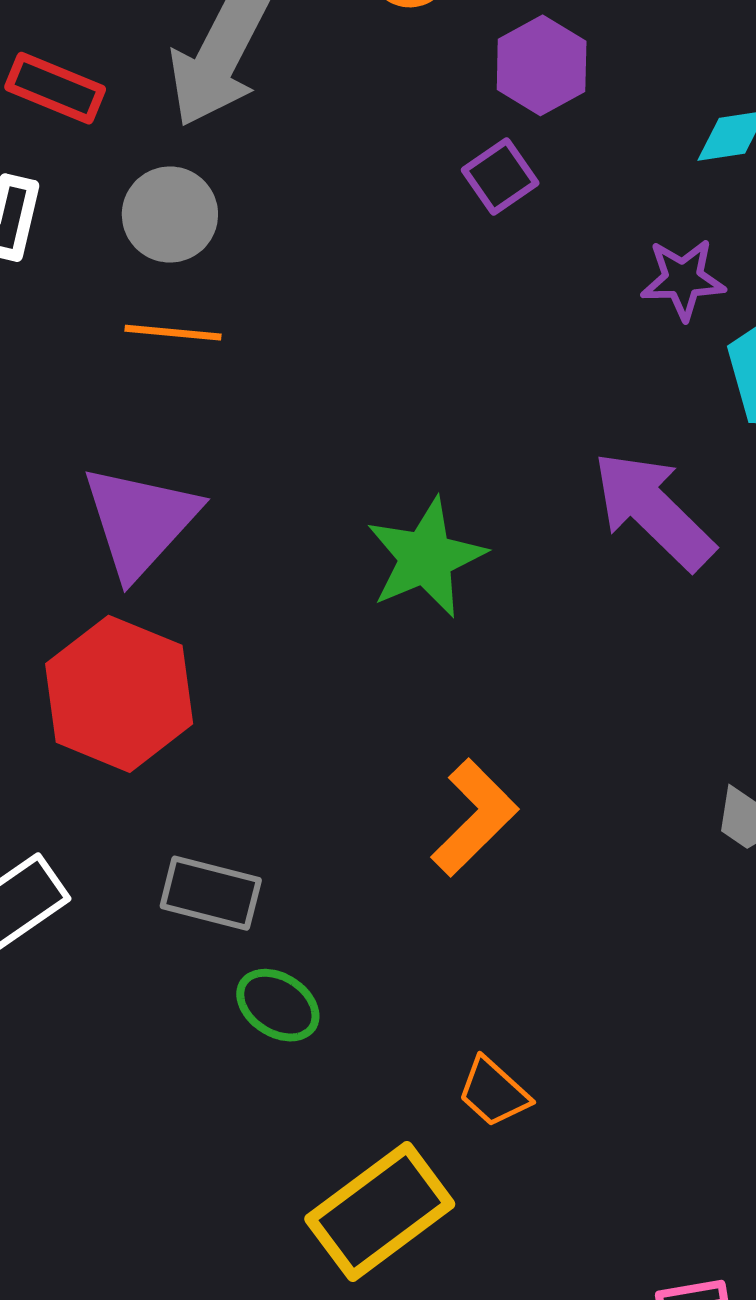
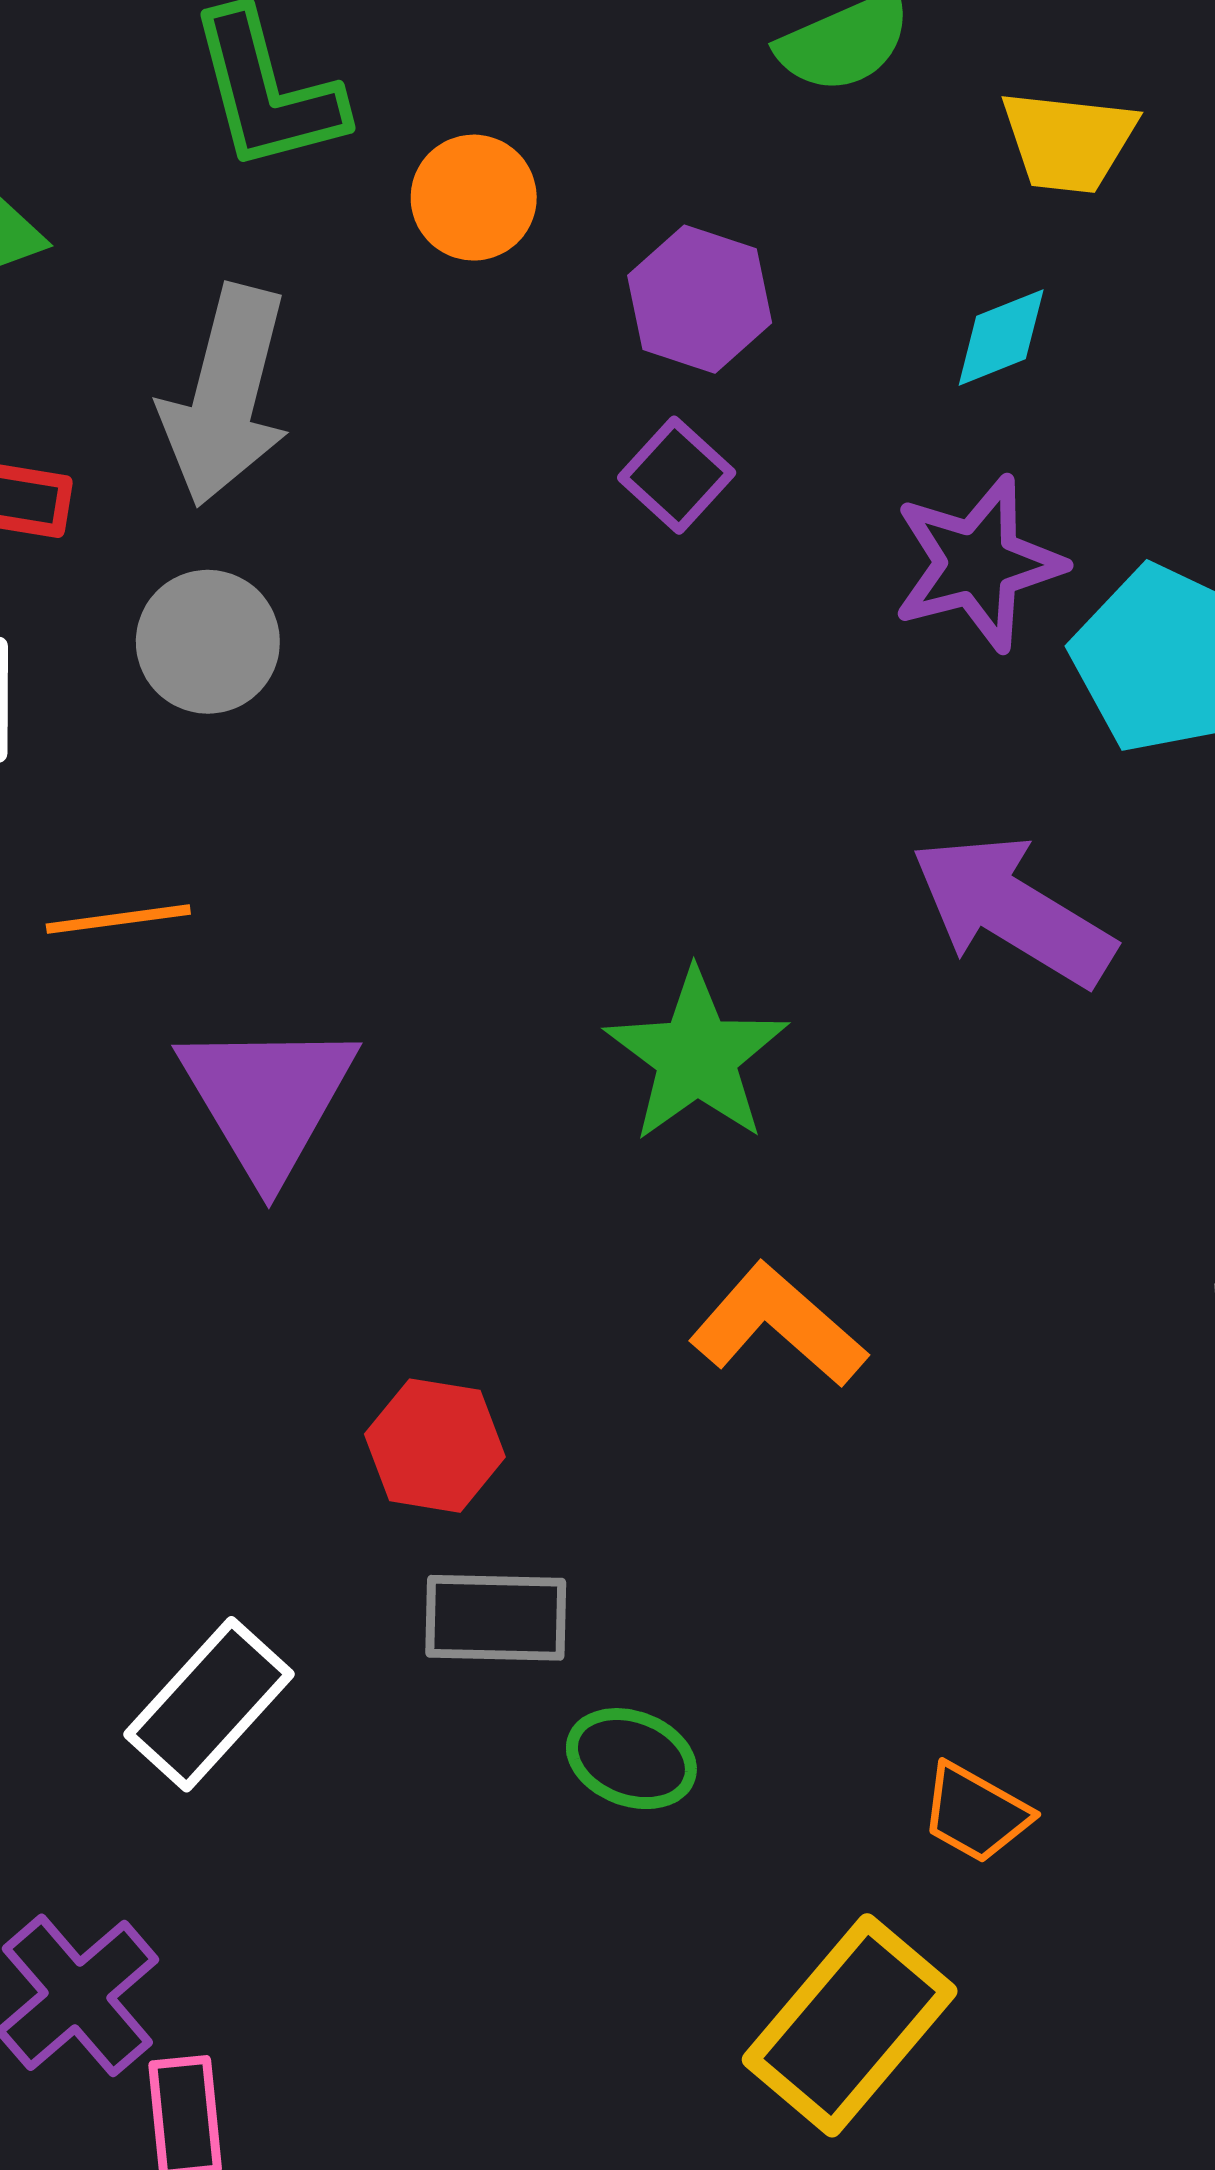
purple star: (683, 279) -> (978, 563), size x1.4
orange line: (173, 333) -> (118, 919), moved
red hexagon: (119, 694) -> (435, 1446), moved, size x0.6
orange L-shape: (475, 818) -> (778, 1325), moved, turned -81

